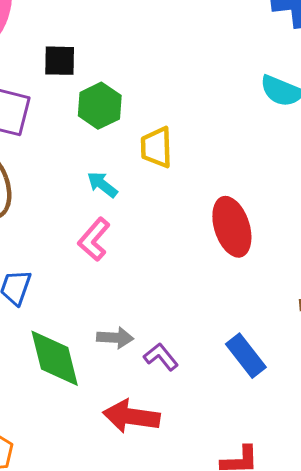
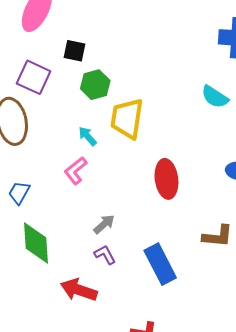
yellow trapezoid: (156, 147) -> (127, 118), size x1.5
gray arrow: (115, 338) -> (104, 224), moved, turned -55
blue rectangle: (246, 356) -> (160, 264), size x1.4

